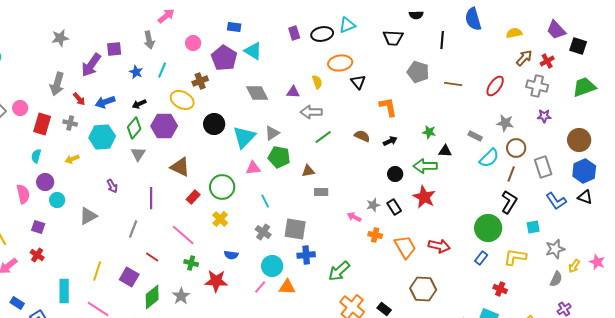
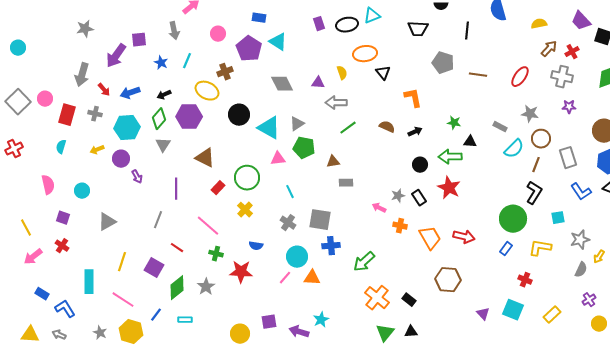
cyan triangle: (244, 137) -> (269, 128), turned -45
purple circle: (45, 182) -> (121, 159), moved
gray triangle: (88, 216) -> (107, 222), moved

